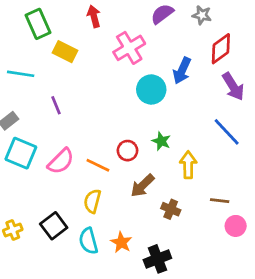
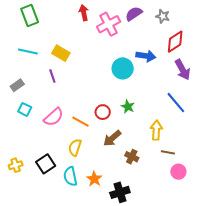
green rectangle: (38, 24) -> (30, 15), moved
pink cross: (129, 48) -> (109, 24), moved
yellow rectangle: (65, 52) -> (61, 53), moved
blue arrow: (182, 71) -> (146, 56), turned -108
cyan square: (21, 153) -> (25, 109), size x0.6
yellow arrow: (188, 165) -> (156, 130), moved

